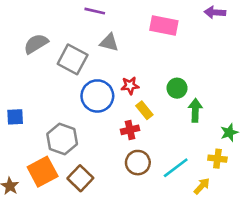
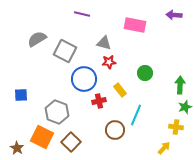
gray triangle: (109, 42) -> (104, 43), moved
red star: (130, 86) -> (109, 62), moved
green arrow: (195, 110) -> (180, 85), moved
red cross: (130, 130) -> (99, 101), moved
cyan line: (176, 168) -> (136, 115), moved, turned -30
orange square: (43, 172) -> (42, 137), turned -35

